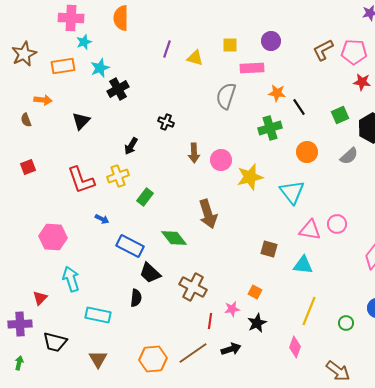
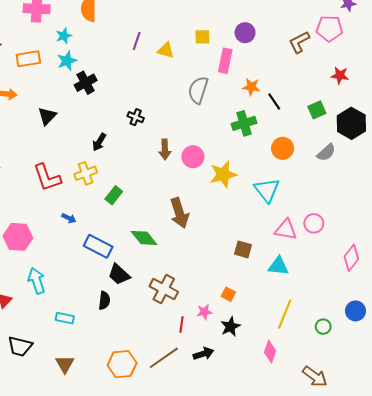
cyan star: (84, 42) -> (64, 36), moved
pink pentagon: (354, 52) -> (329, 29), moved
pink rectangle: (252, 68) -> (225, 61), turned -75
cyan rectangle: (98, 315) -> (65, 318), size x0.7

